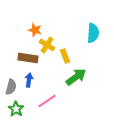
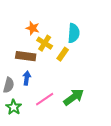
cyan semicircle: (93, 33) -> (74, 33), moved
yellow rectangle: (65, 56) -> (63, 54), turned 56
green arrow: (76, 77) -> (74, 97), moved

